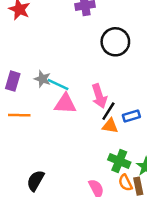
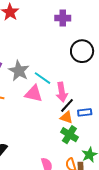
gray star: (42, 79) -> (19, 71), size x1.5
cyan line: (58, 85) -> (42, 78), moved
green cross: (119, 161) -> (69, 135), moved

